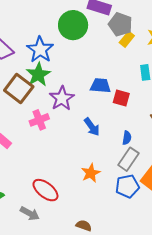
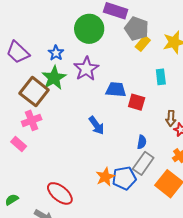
blue star: (40, 50) -> (56, 53), size x0.6
purple star: (62, 98) -> (86, 69), moved
pink cross: (39, 120) -> (32, 120), moved
blue arrow: (92, 127) -> (96, 125), moved
blue pentagon: (127, 186) -> (124, 178), moved

